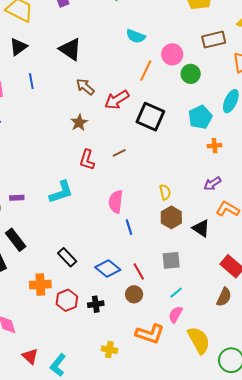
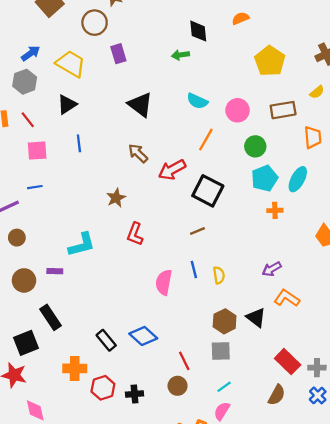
black triangle: (70, 49) -> (140, 105), moved
pink circle: (172, 54) -> (238, 110), moved
cyan pentagon: (200, 117) -> (265, 178), moved
brown star: (79, 123) -> (116, 198), moved
orange cross: (214, 146) -> (275, 210), moved
brown line: (119, 153) -> (197, 231), moved
cyan L-shape: (61, 192) -> (82, 245), moved
brown hexagon: (171, 217) -> (225, 321), moved
blue line: (129, 227) -> (194, 270), moved
blue diamond: (108, 269) -> (143, 336), moved

